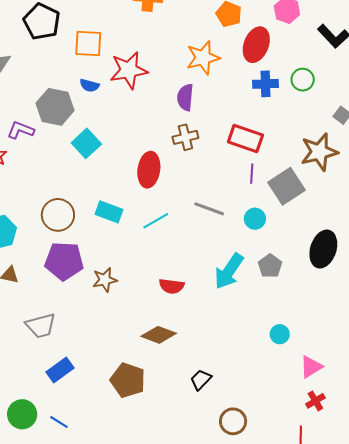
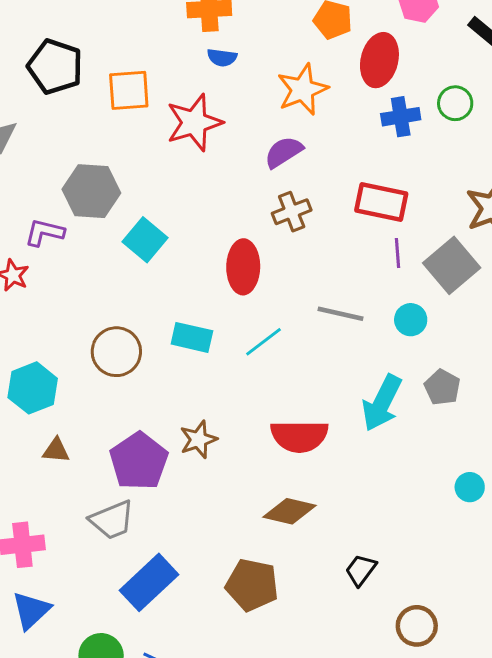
blue semicircle: (89, 85) -> (222, 58), moved
purple semicircle: (185, 97) -> (284, 152), turned 60
purple pentagon: (64, 261) -> (139, 461), moved, turned -30
red semicircle: (172, 286) -> (299, 436), size x1.5
blue rectangle: (60, 370) -> (149, 582), size x1.4

